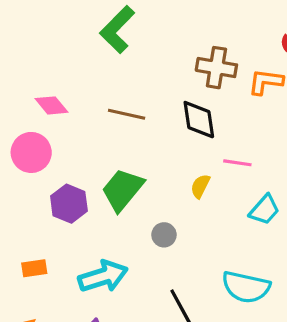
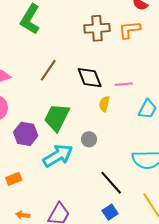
brown line: (127, 114) -> (48, 70), turned -55
black diamond: (199, 120) -> (90, 78), moved
cyan arrow: (103, 276) -> (58, 156), moved

